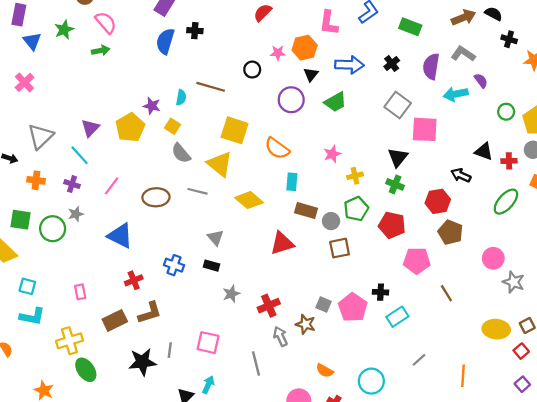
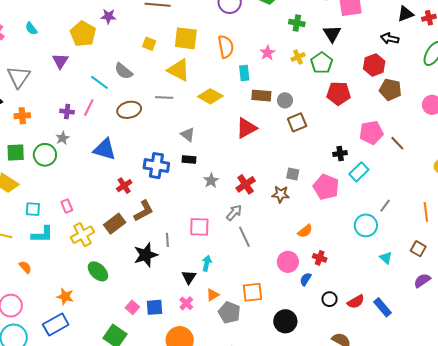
cyan semicircle: (181, 97) -> (31, 29), moved, turned 144
purple star: (152, 106) -> (108, 16), moved
yellow square: (172, 126) -> (149, 44), moved
yellow pentagon: (130, 127) -> (83, 34), moved
orange semicircle: (277, 148) -> (226, 47), turned -125
black triangle: (484, 152) -> (405, 14), turned -30
gray semicircle: (181, 153) -> (124, 71), moved
pink star: (332, 154) -> (267, 53), moved
cyan line: (80, 155) -> (100, 82), moved
purple cross: (72, 184) -> (67, 112), moved
green cross: (395, 184) -> (297, 23), moved
green pentagon: (356, 209) -> (322, 63), moved
pink pentagon: (417, 261) -> (371, 133), moved
blue cross: (174, 265) -> (156, 166), size x1.4
pink rectangle: (80, 292) -> (67, 206), moved
pink pentagon: (353, 307) -> (326, 187), moved
gray arrow: (280, 336) -> (234, 213), moved, turned 78
yellow cross: (69, 341) -> (82, 235), moved
orange semicircle: (325, 371) -> (305, 231), turned -56
cyan circle: (371, 381) -> (366, 225), moved

